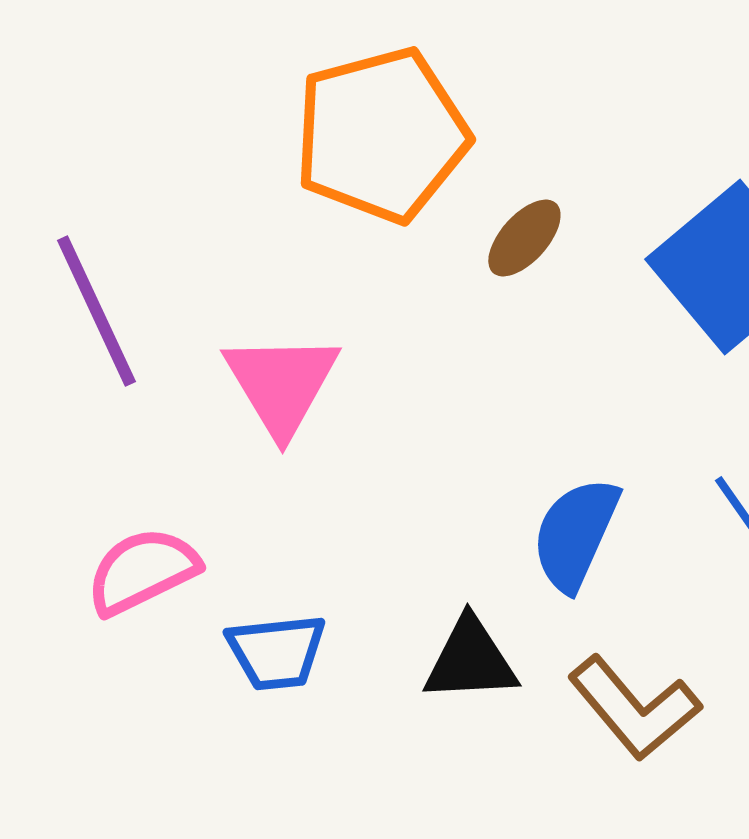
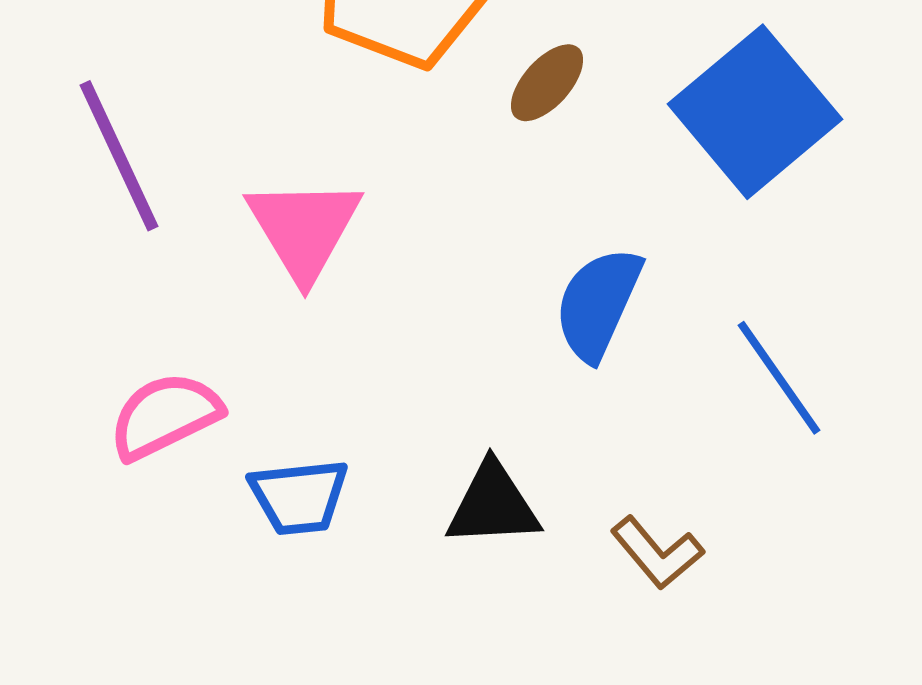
blue semicircle: (575, 534) -> (598, 304), moved
brown L-shape: (634, 708) -> (657, 553), size x0.7

